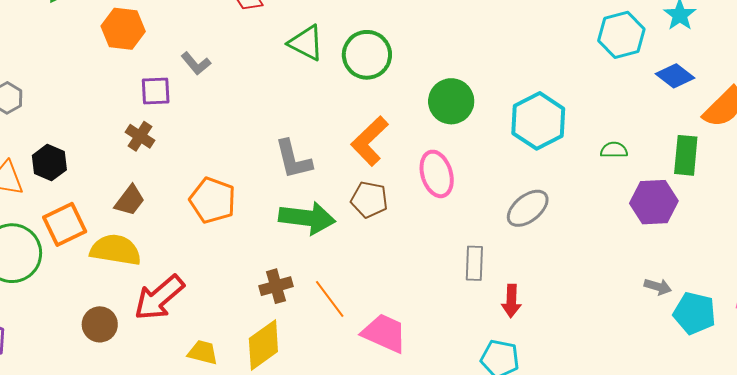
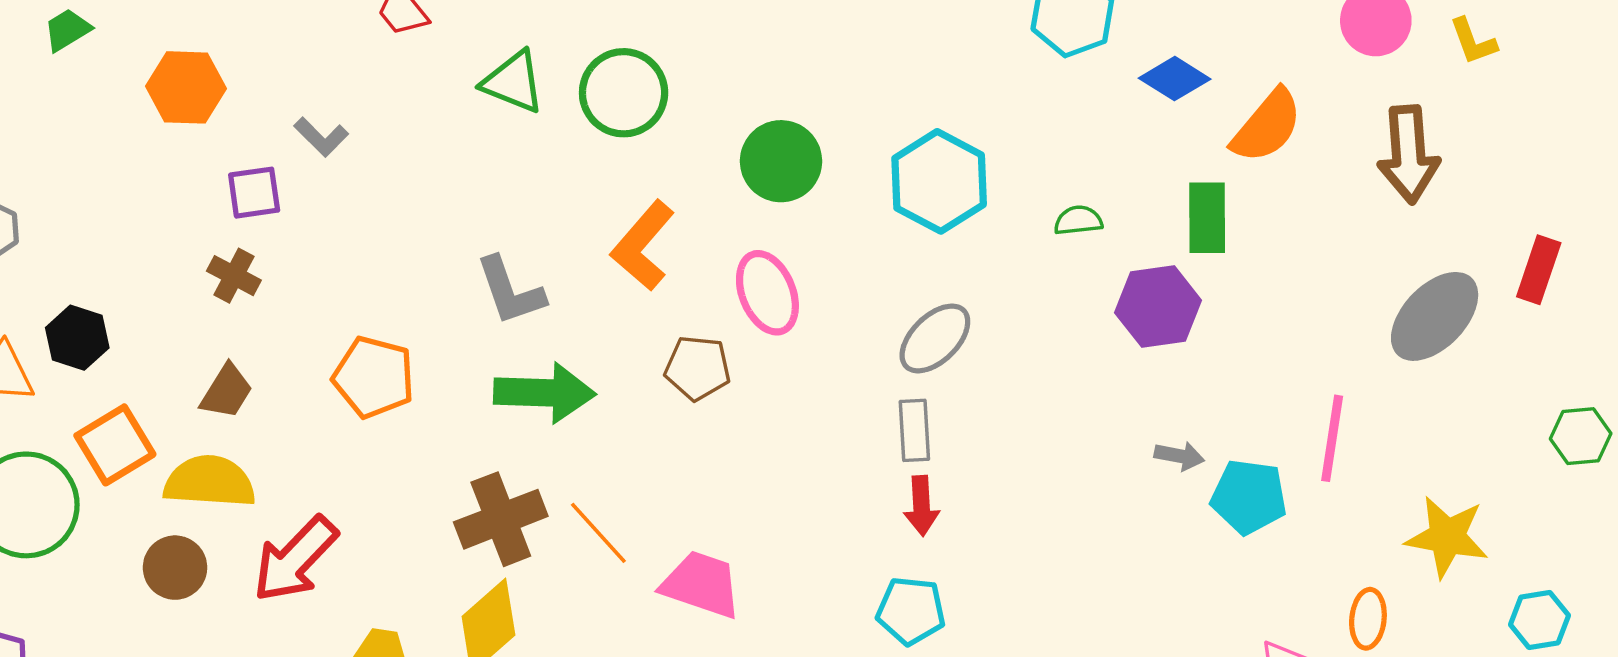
brown pentagon: (369, 200) -> (698, 368), moved
gray rectangle: (474, 263) -> (914, 430), moved
brown cross: (276, 286) -> (501, 519), size x1.5
brown circle: (100, 324) -> (175, 568), moved

